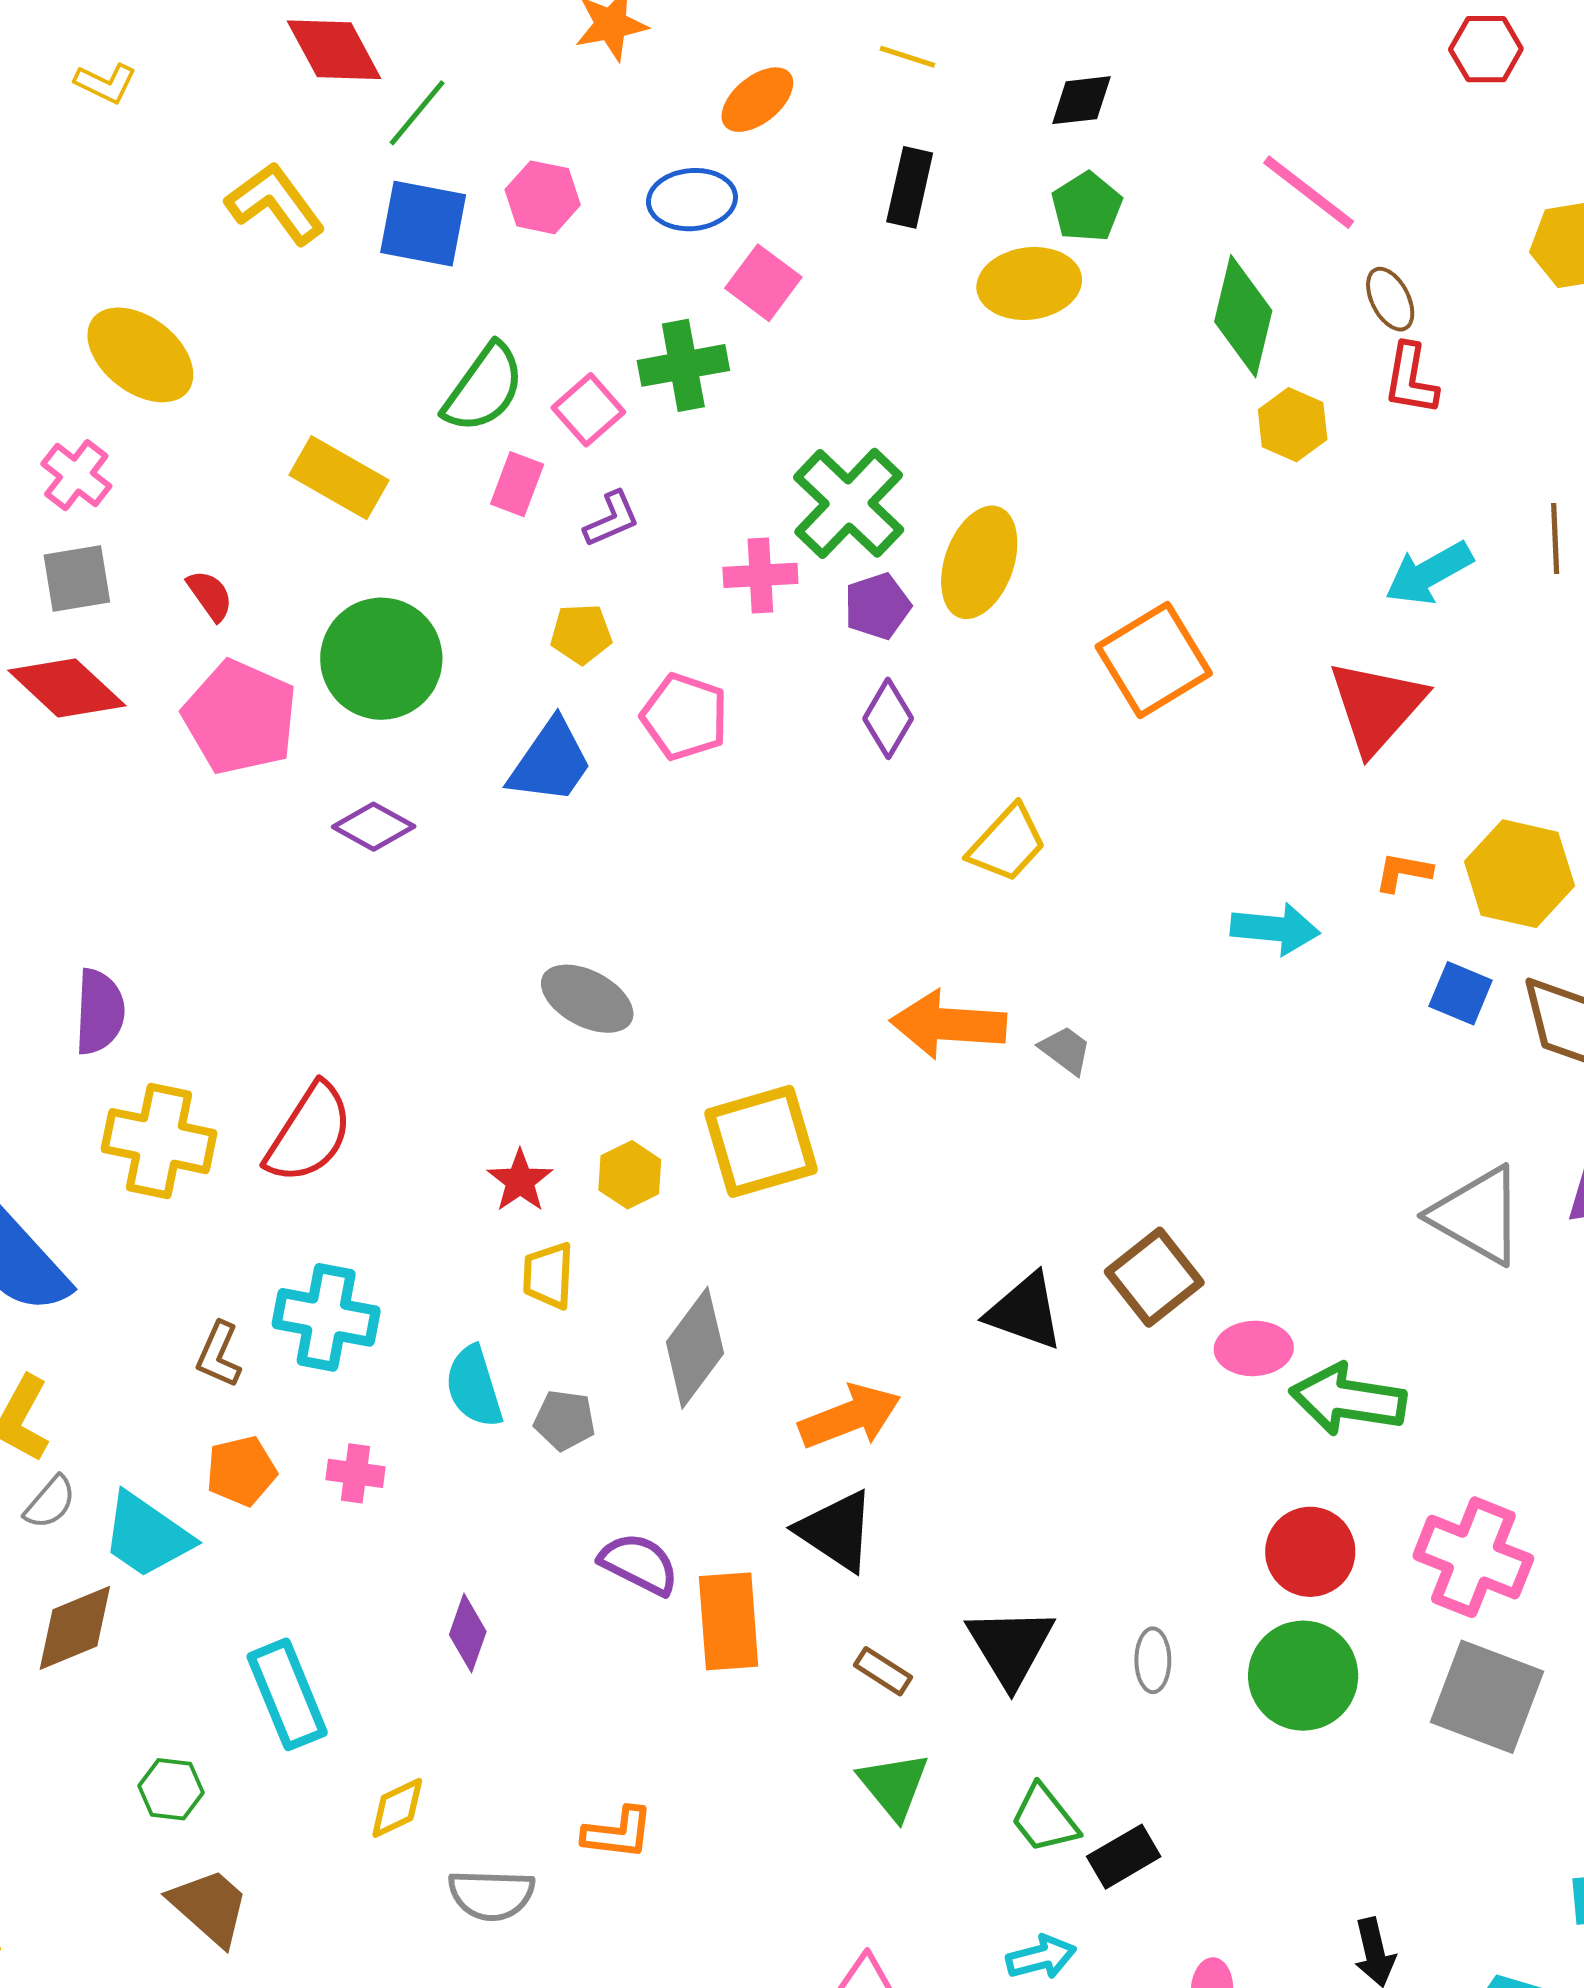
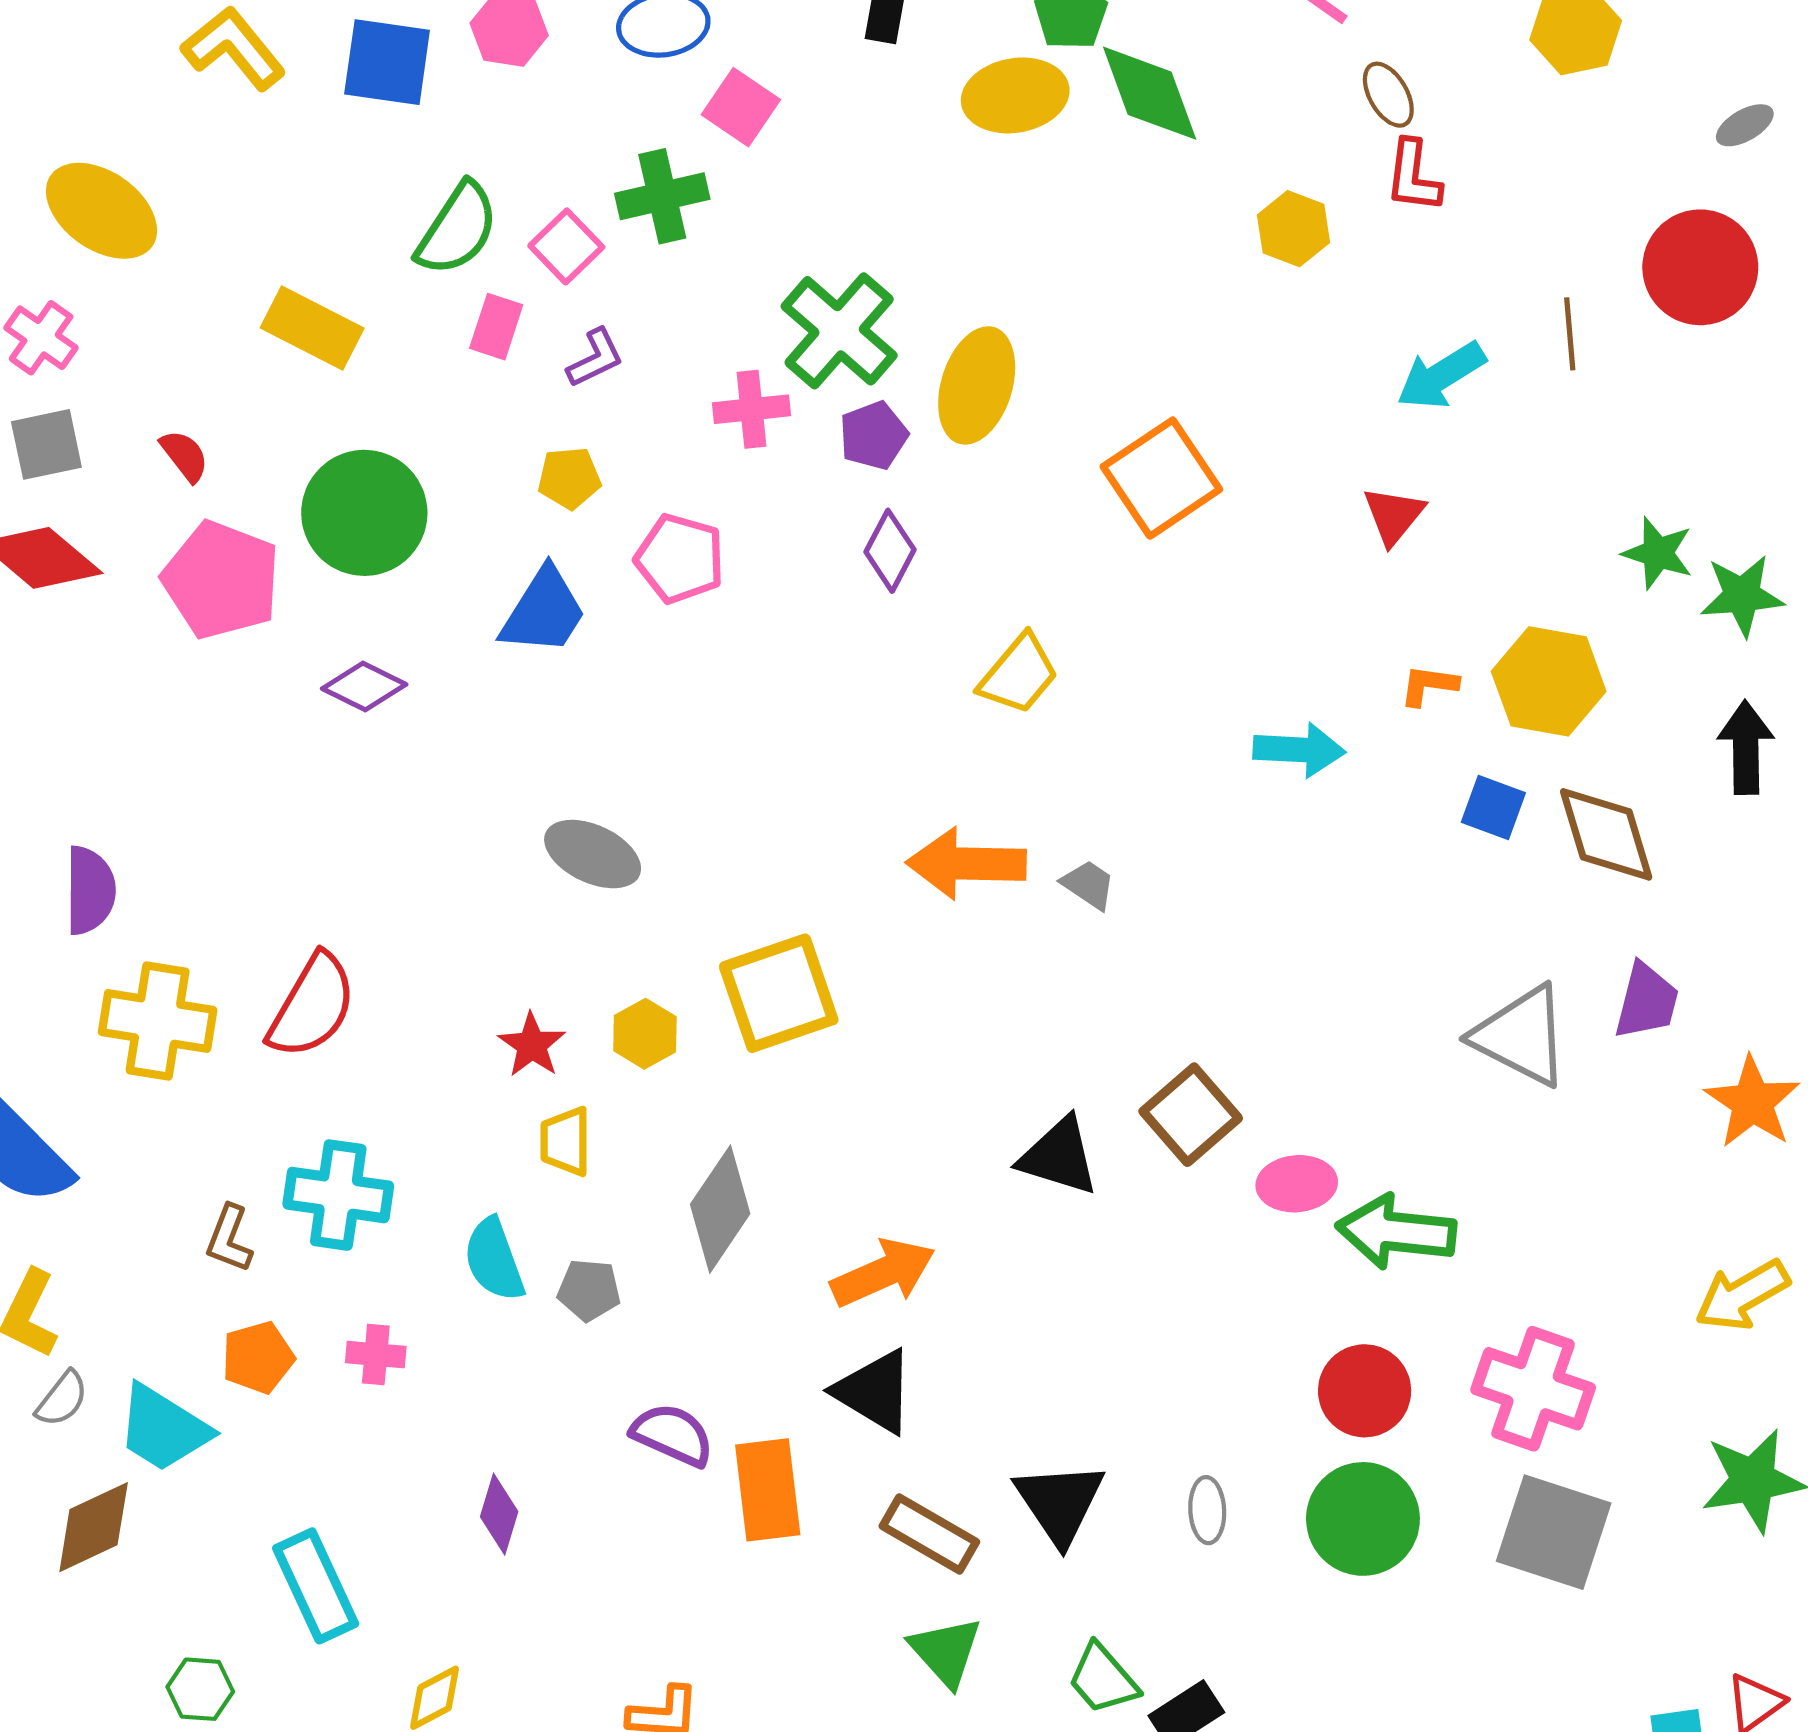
green diamond: (1243, 316) -> (1150, 93), moved, turned -31
red triangle: (1377, 706) -> (1394, 515), size x0.6
brown rectangle: (883, 1671) -> (929, 1534), size x1.6

